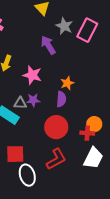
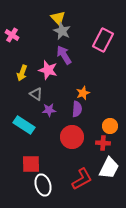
gray star: (64, 26) -> (62, 31), moved
pink star: (32, 75) -> (48, 70), moved
gray triangle: (20, 103) -> (36, 94), moved, turned 32
orange circle: (94, 124) -> (110, 126), moved
red L-shape: (56, 159) -> (82, 179), moved

